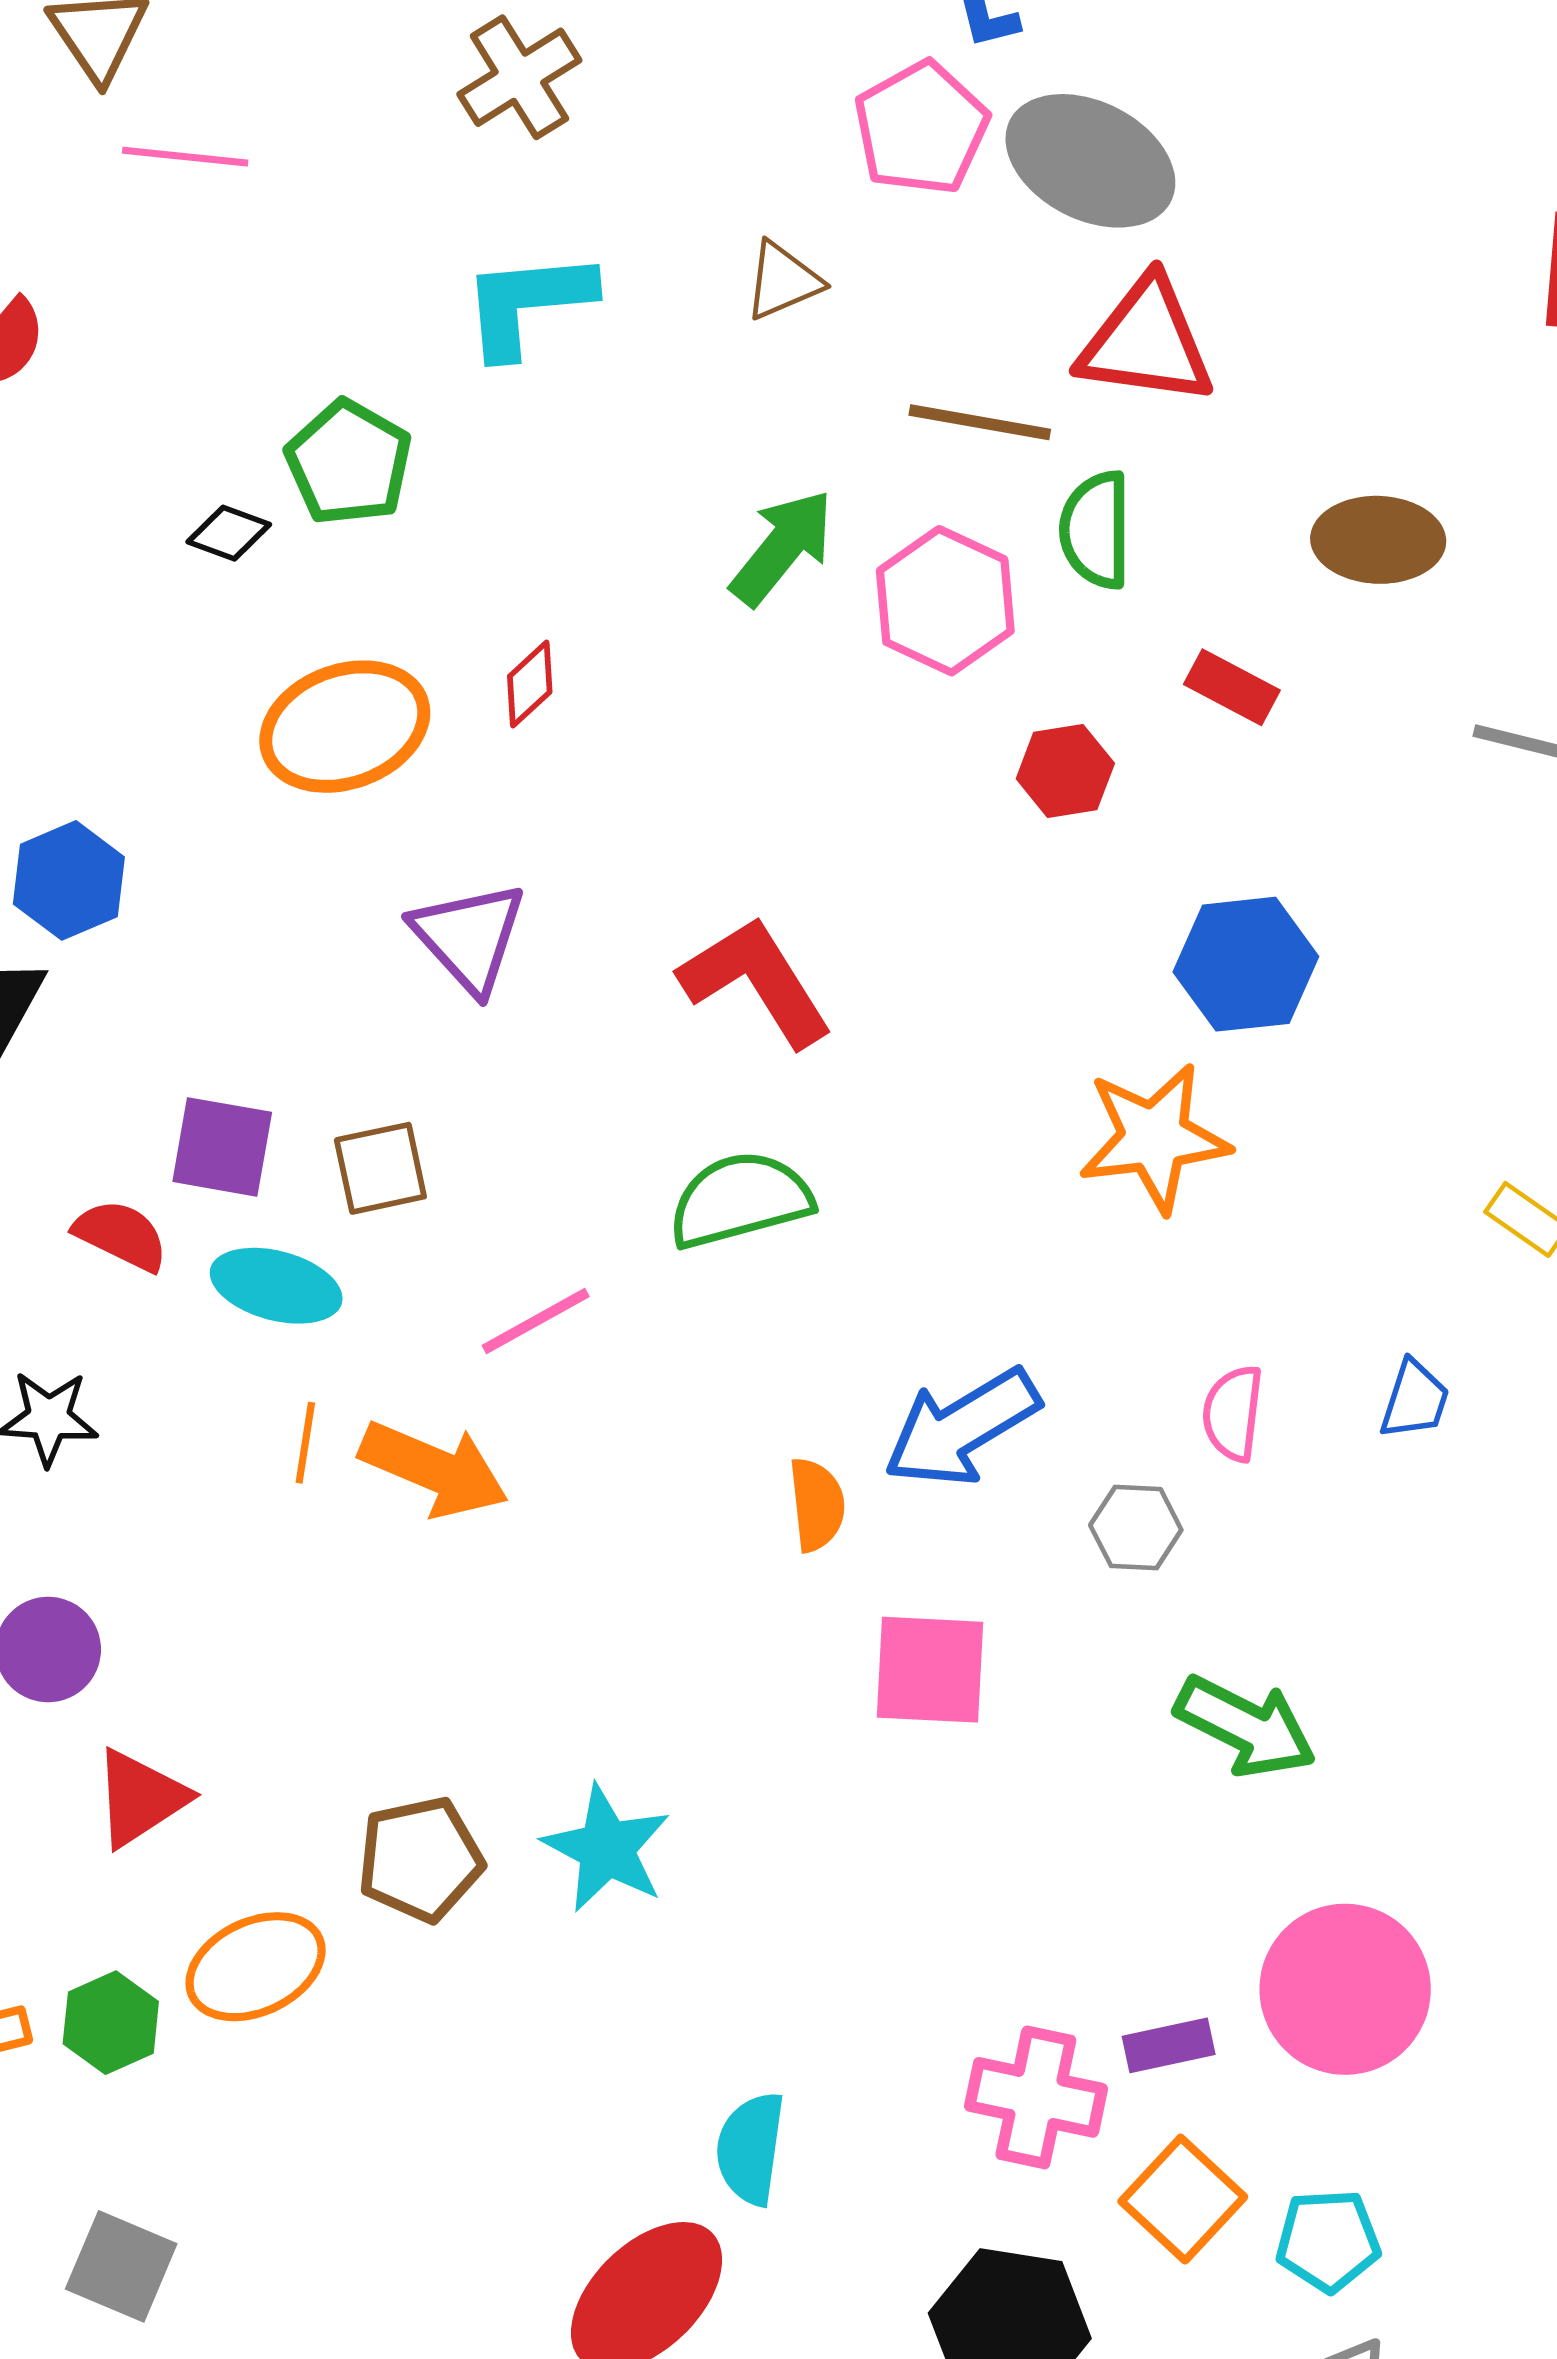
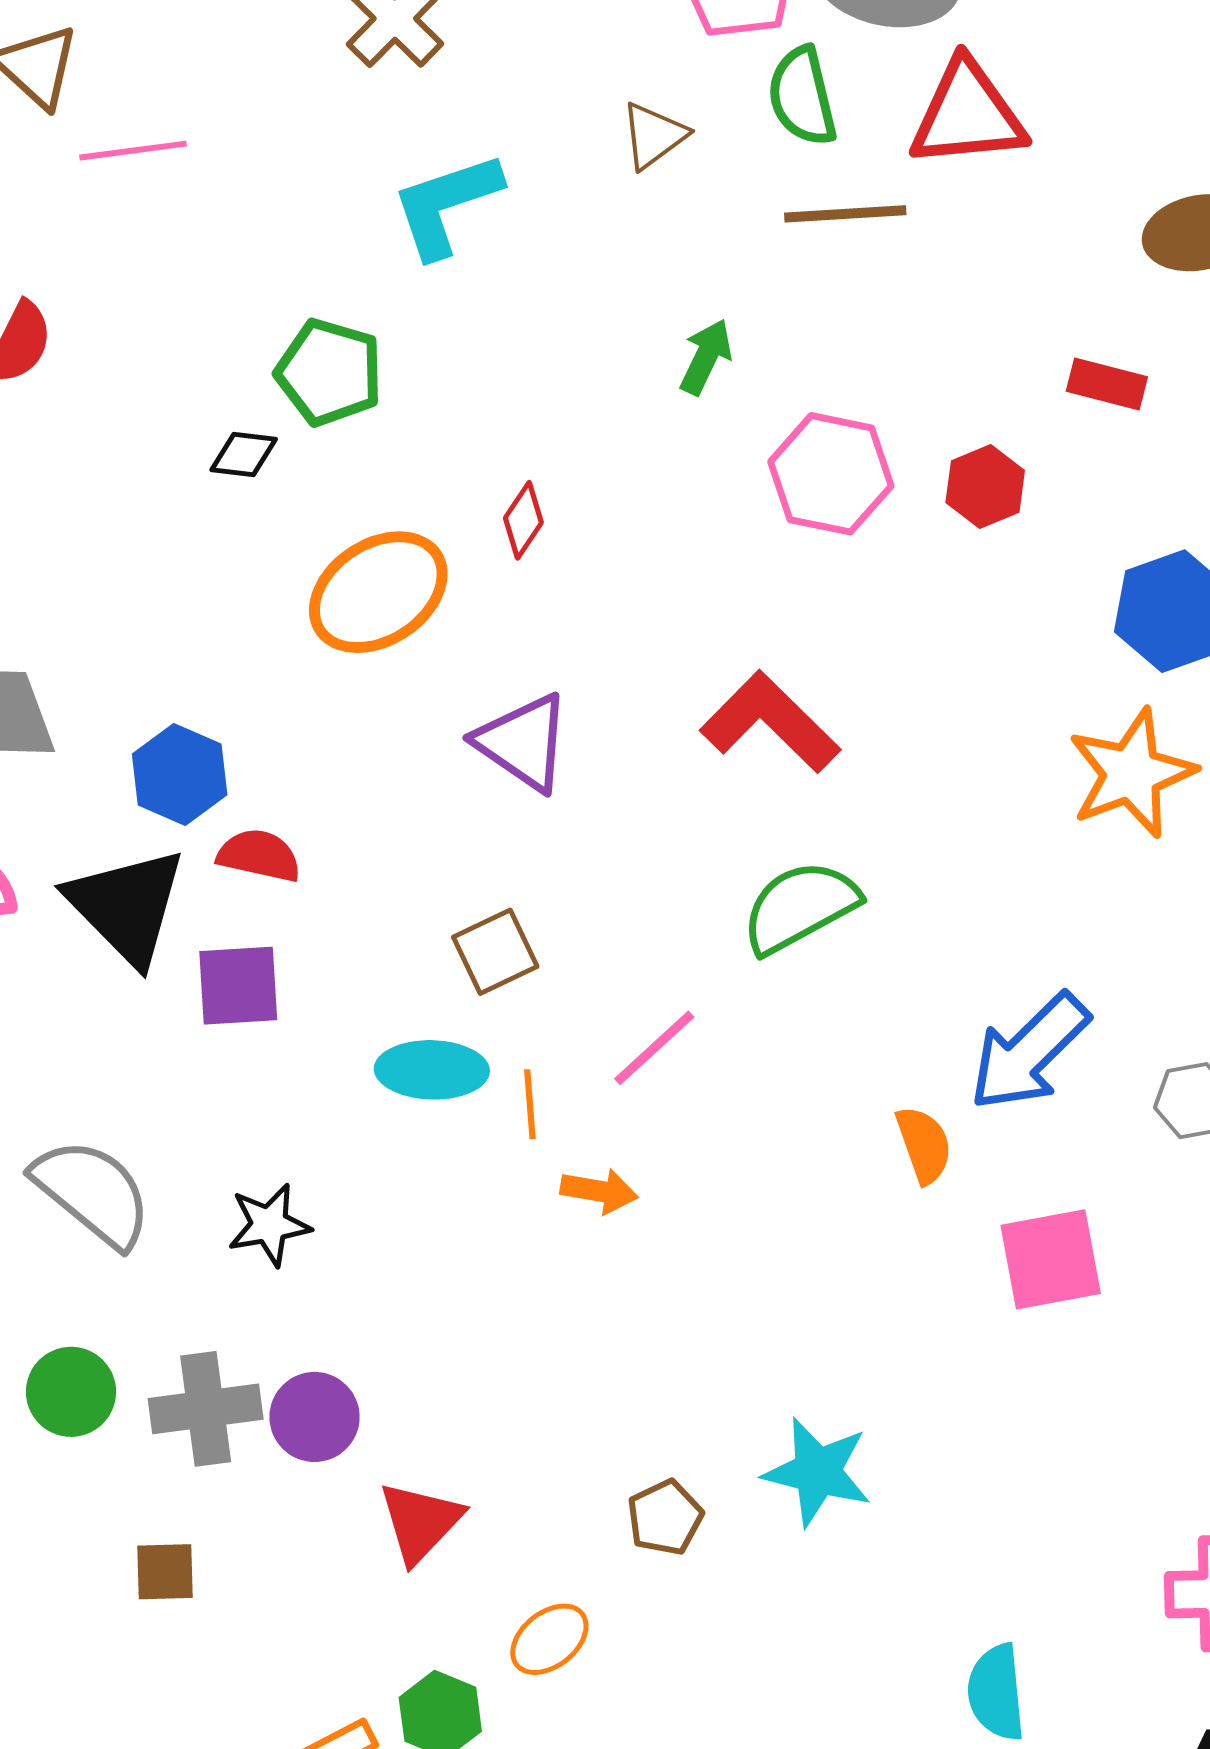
green semicircle: (1096, 530) -> (802, 96), moved
green arrow: (782, 547) -> (706, 357), size x0.7
pink hexagon: (945, 601) -> (831, 474), moved
purple square: (222, 1147) -> (238, 986), moved
red semicircle: (121, 1235) -> (259, 855), moved
orange line: (305, 1443) -> (530, 1104), moved
orange arrow: (434, 1469) -> (599, 1191), size x0.6
brown pentagon: (420, 1859) -> (665, 1518), size x0.7
orange ellipse: (256, 1967) -> (549, 1639), size x0.7

